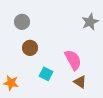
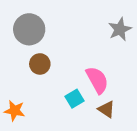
gray circle: (22, 22) -> (29, 29), size x1.5
cyan square: (46, 74) -> (74, 99), moved, turned 32

